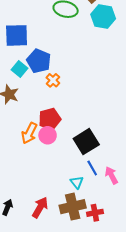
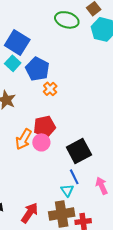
blue square: (17, 35) -> (17, 43), turned 30
cyan square: (19, 69) -> (13, 63), moved
blue line: (92, 168) -> (74, 177), moved

